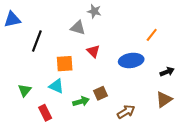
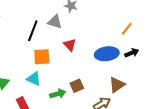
black line: (37, 41) -> (33, 31), moved
black arrow: (167, 72) -> (132, 53), moved
brown triangle: (164, 99) -> (117, 85), moved

